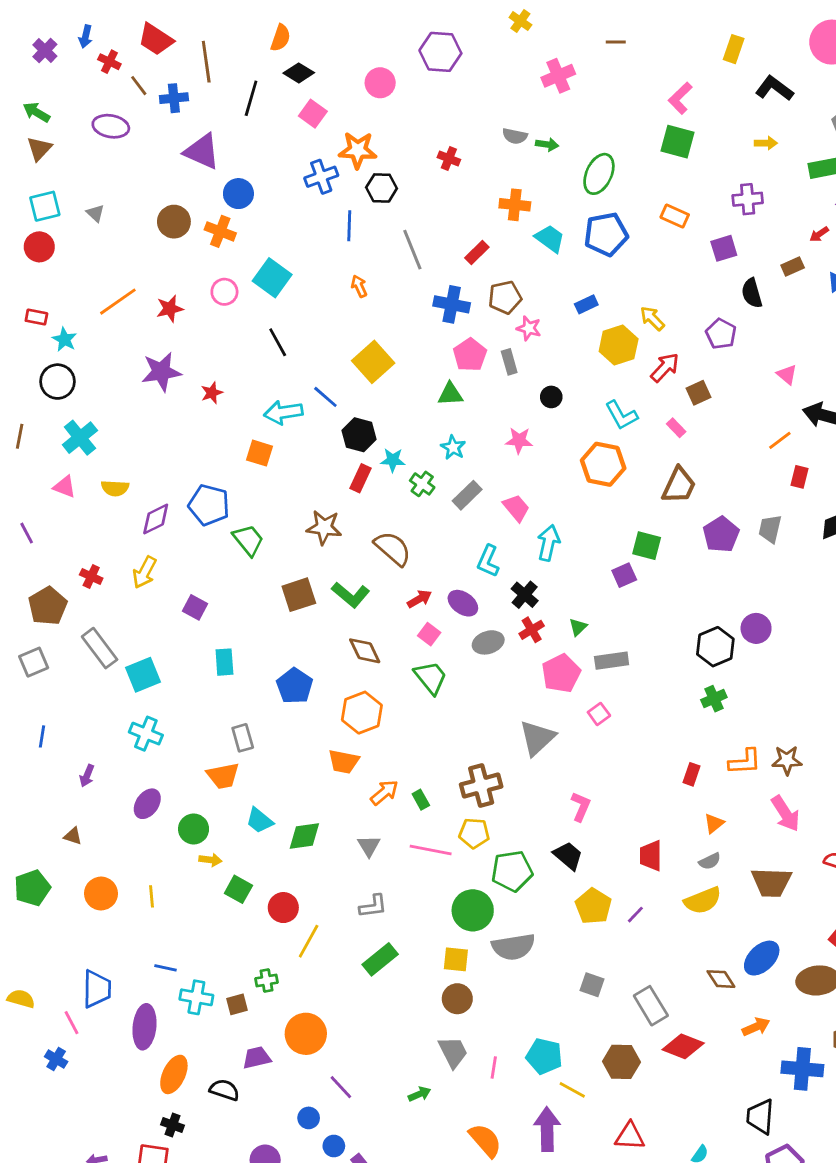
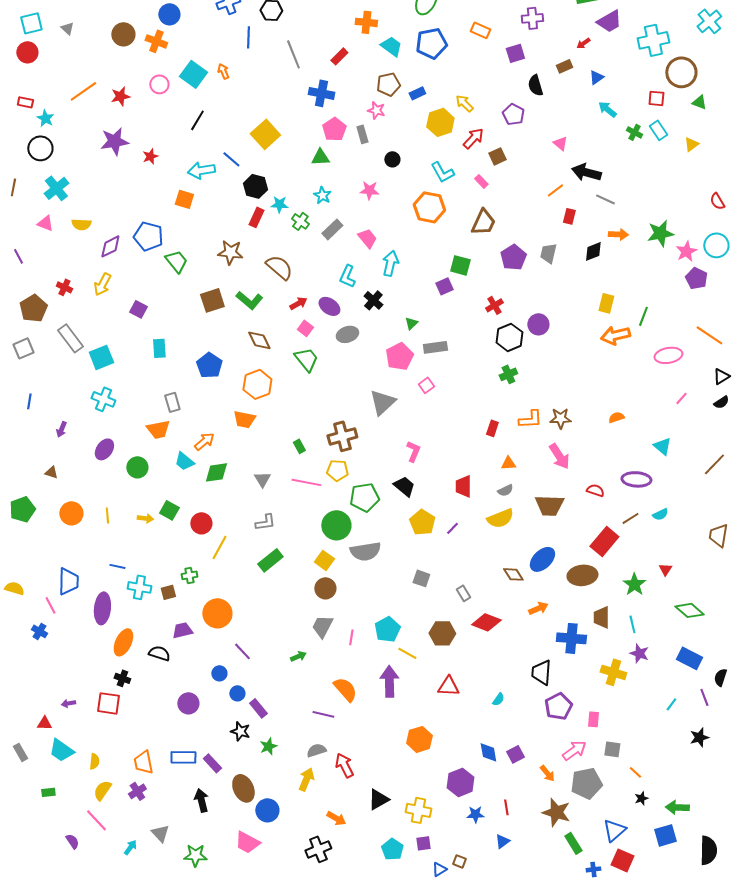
orange arrow: (359, 286) -> (223, 71), moved
brown pentagon: (505, 297) -> (388, 84), moved
black line: (278, 342) -> (197, 120), turned 60
red cross: (532, 630) -> (494, 305), moved
orange arrow: (384, 793) -> (204, 441), moved
orange triangle: (714, 823) -> (508, 463), turned 35
yellow arrow: (210, 860) -> (145, 518), moved
yellow square: (456, 959) -> (324, 560), turned 30
gray rectangle: (651, 1006) -> (463, 593), size x0.6
gray trapezoid: (453, 1052) -> (322, 626), turned -125
cyan pentagon: (544, 1056) -> (387, 629), turned 30

